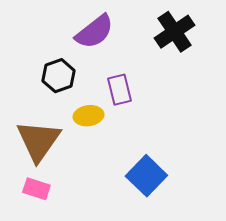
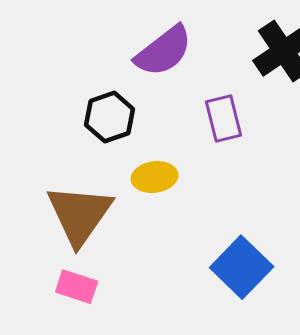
purple rectangle: (119, 90) -> (224, 119), moved

